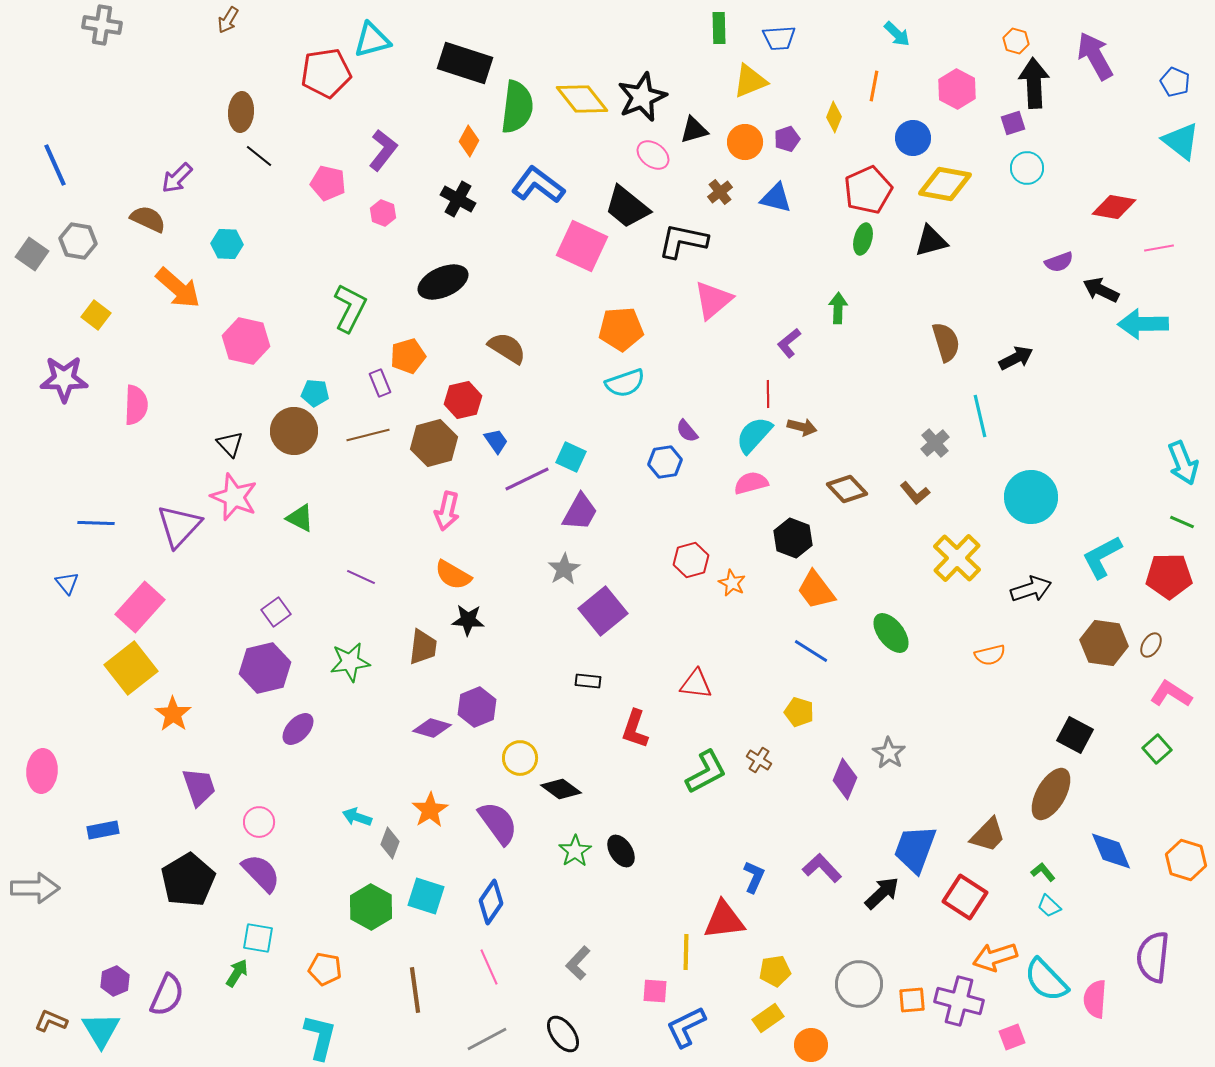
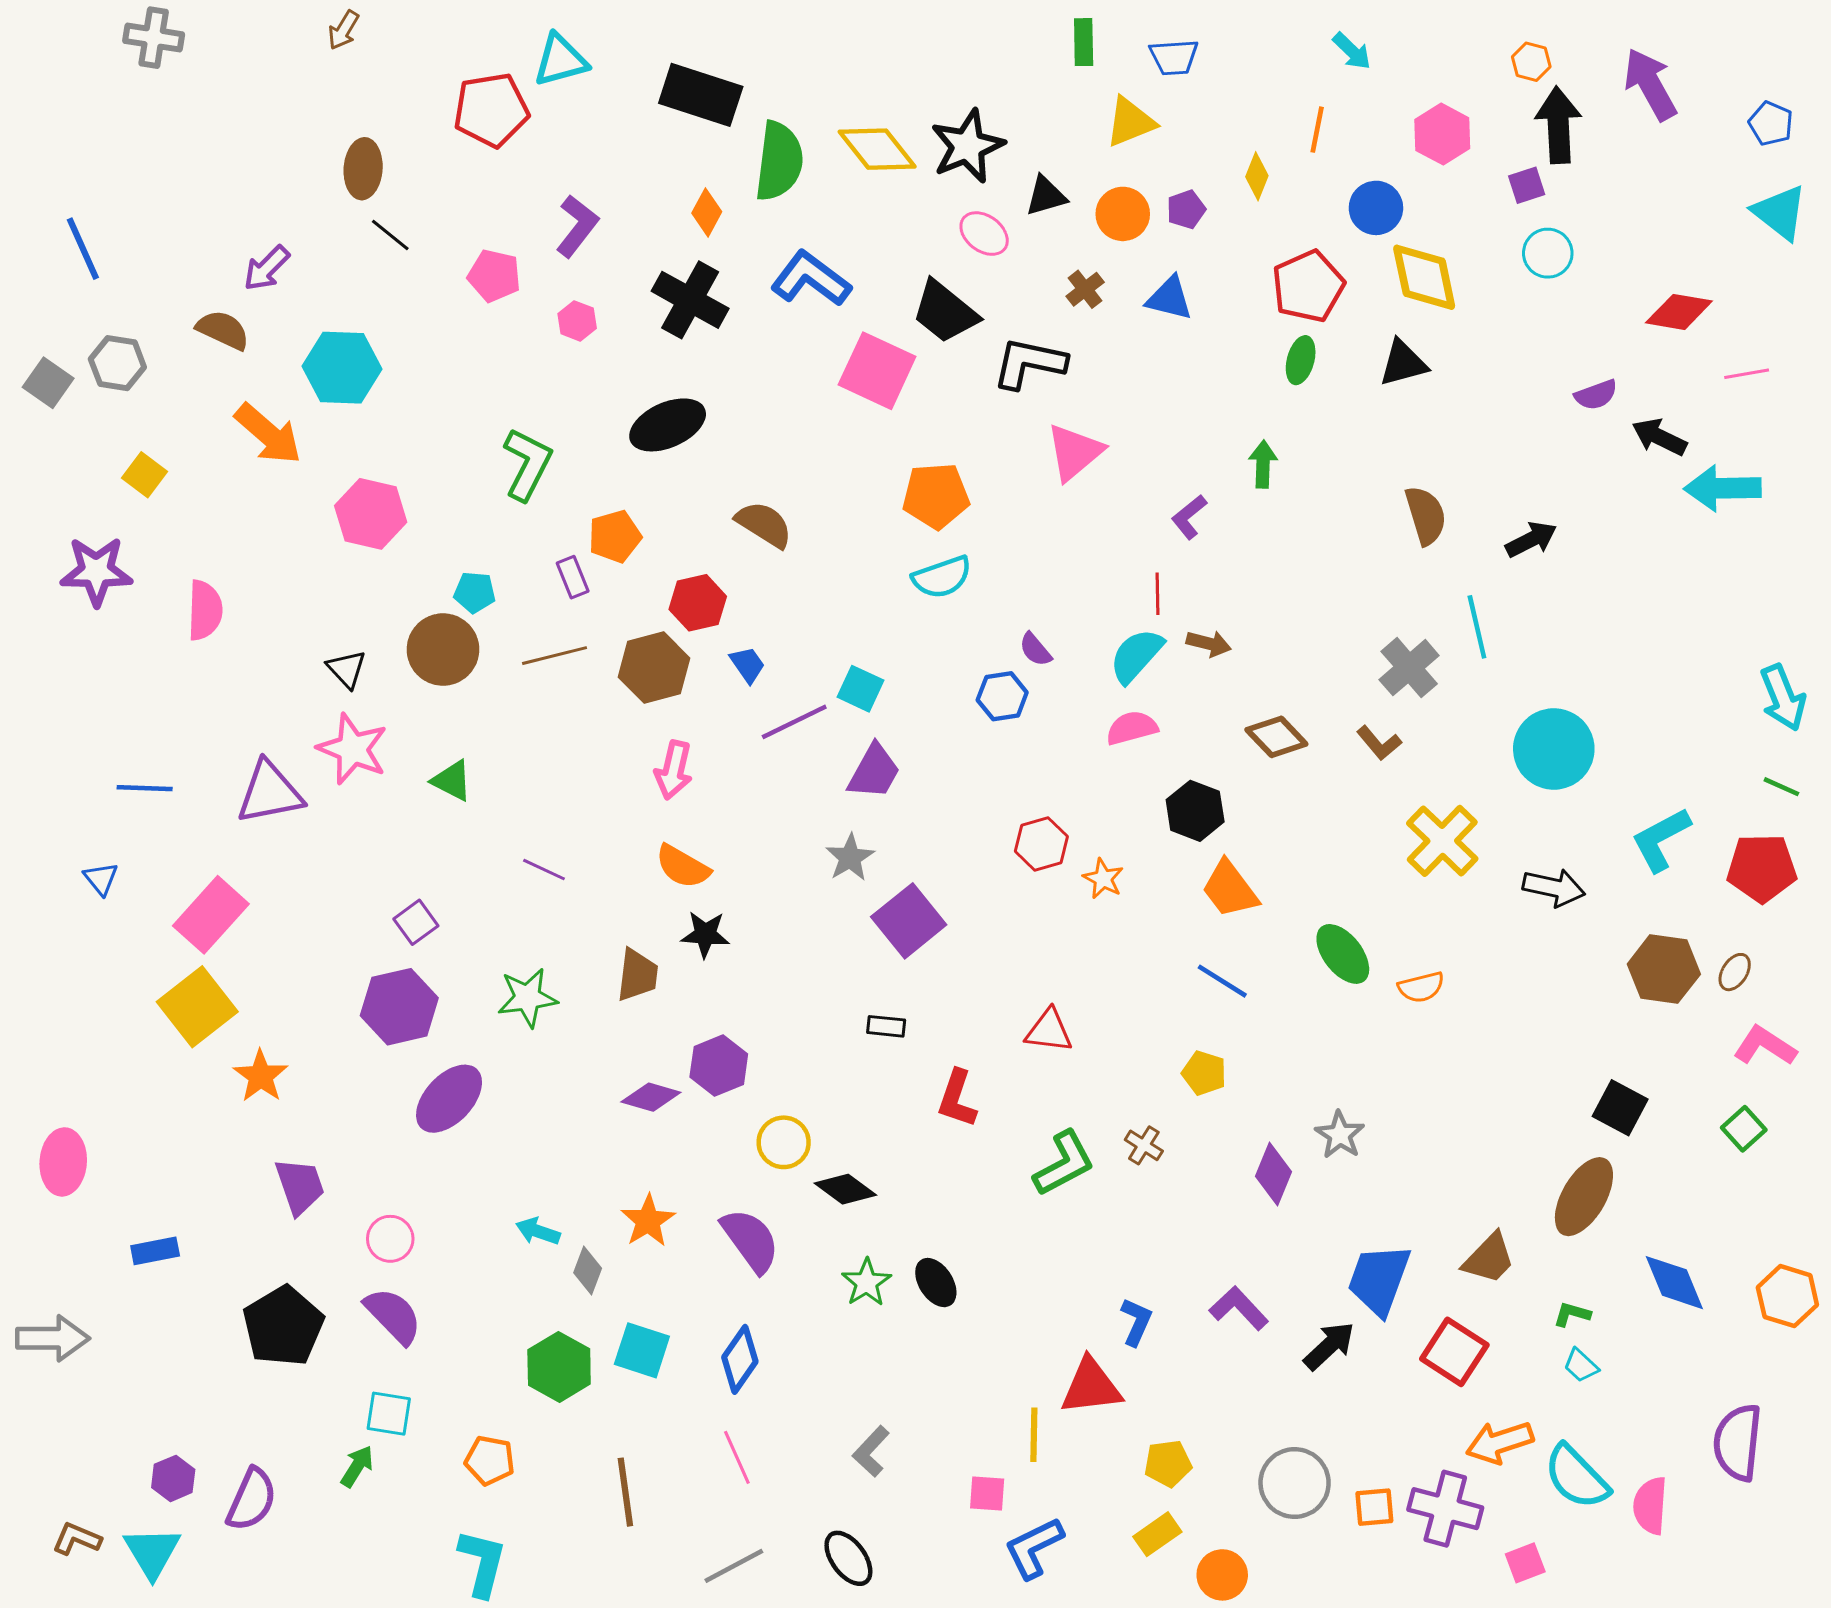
yellow diamond: (945, 184) -> (1424, 277), turned 68
black cross: (458, 199) -> (690, 300), size x1.4
cyan hexagon: (227, 244) -> (342, 368), size x1.6
gray cross: (935, 443) -> (1409, 668), size x1.4
purple triangle: (179, 526) -> (270, 793), turned 36
black arrow: (1031, 589) -> (1554, 888), turned 30
orange semicircle: (990, 655) -> (1421, 987), moved
purple ellipse: (298, 729) -> (449, 1099), size x1.4
green L-shape: (1043, 872) -> (1572, 1314), turned -35

